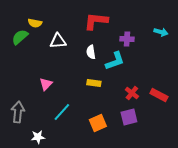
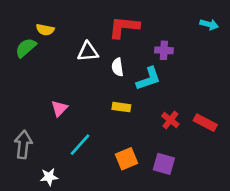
cyan arrow: (161, 32) -> (209, 25), moved
white triangle: (58, 41) -> (88, 52), moved
purple square: (129, 117) -> (164, 164), moved, turned 30

